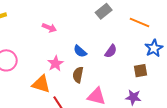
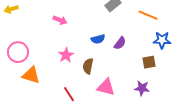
blue star: (154, 48) -> (162, 40), turned 30
blue semicircle: (80, 51) -> (98, 39), moved, turned -56
orange triangle: (41, 84) -> (31, 75), moved

